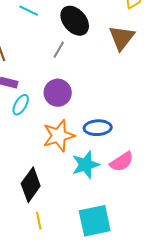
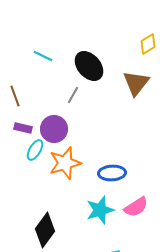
purple circle: (58, 93) -> (54, 129), moved
orange star: (59, 136) -> (65, 163), moved

